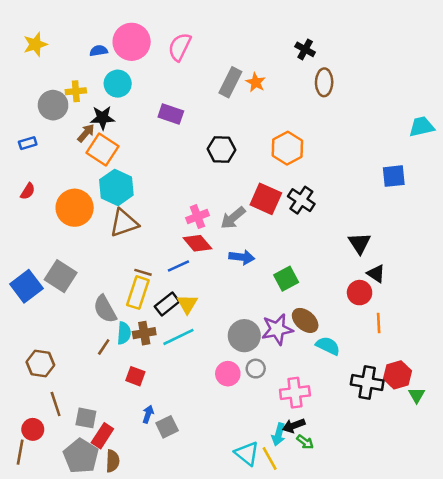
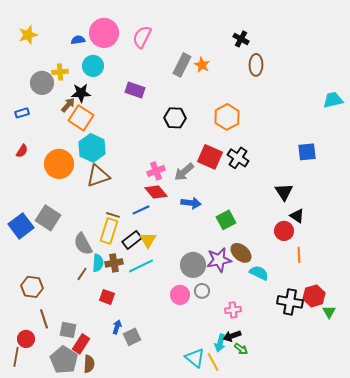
blue square: (394, 176) -> (307, 152), moved
pink cross: (295, 393) -> (233, 310), size x0.7

